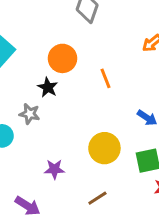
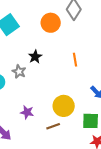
orange circle: (62, 58) -> (51, 23), moved
brown line: (97, 198) -> (53, 126), moved

